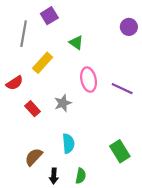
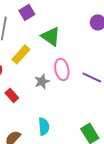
green triangle: (76, 43) -> (51, 36), size x1.5
gray star: (63, 103) -> (42, 81), moved

